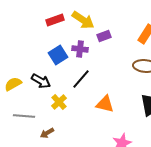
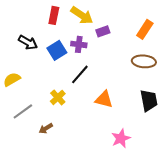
red rectangle: (55, 20) -> (54, 15), turned -60
black arrow: (41, 81) -> (28, 42), moved
gray line: (24, 116) -> (23, 111), turned -40

